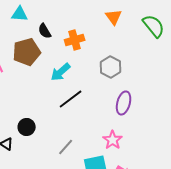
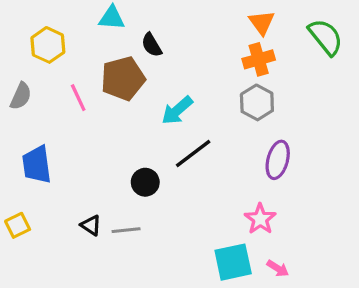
orange cross: (75, 40) -> (259, 59), moved
black circle: (27, 127) -> (145, 182), moved
gray line: (66, 147) -> (126, 230), moved, turned 42

